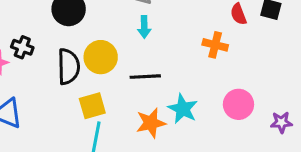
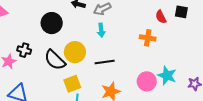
black semicircle: (68, 67) -> (55, 60), turned 140
pink circle: (238, 104) -> (147, 81), moved
cyan star: (183, 109) -> (167, 75), moved

